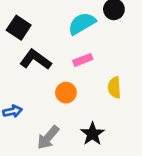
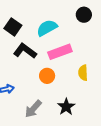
cyan semicircle: (82, 24) -> (47, 28), moved
pink rectangle: (83, 60) -> (60, 52), size x1.6

